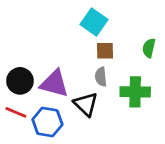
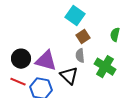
brown square: (105, 51) -> (83, 37), turned -32
green cross: (135, 92) -> (105, 67), turned 30

